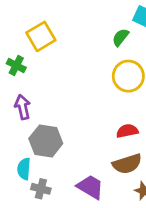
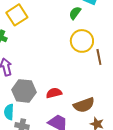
red semicircle: (127, 131) -> (54, 93), moved

